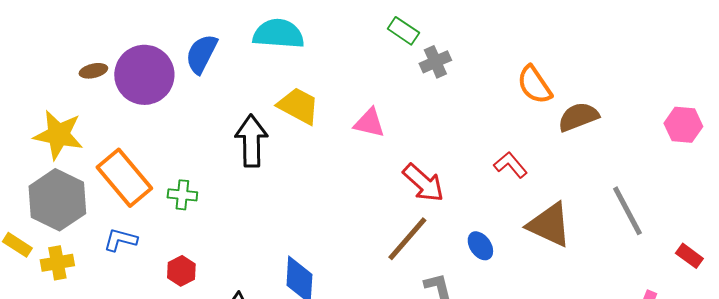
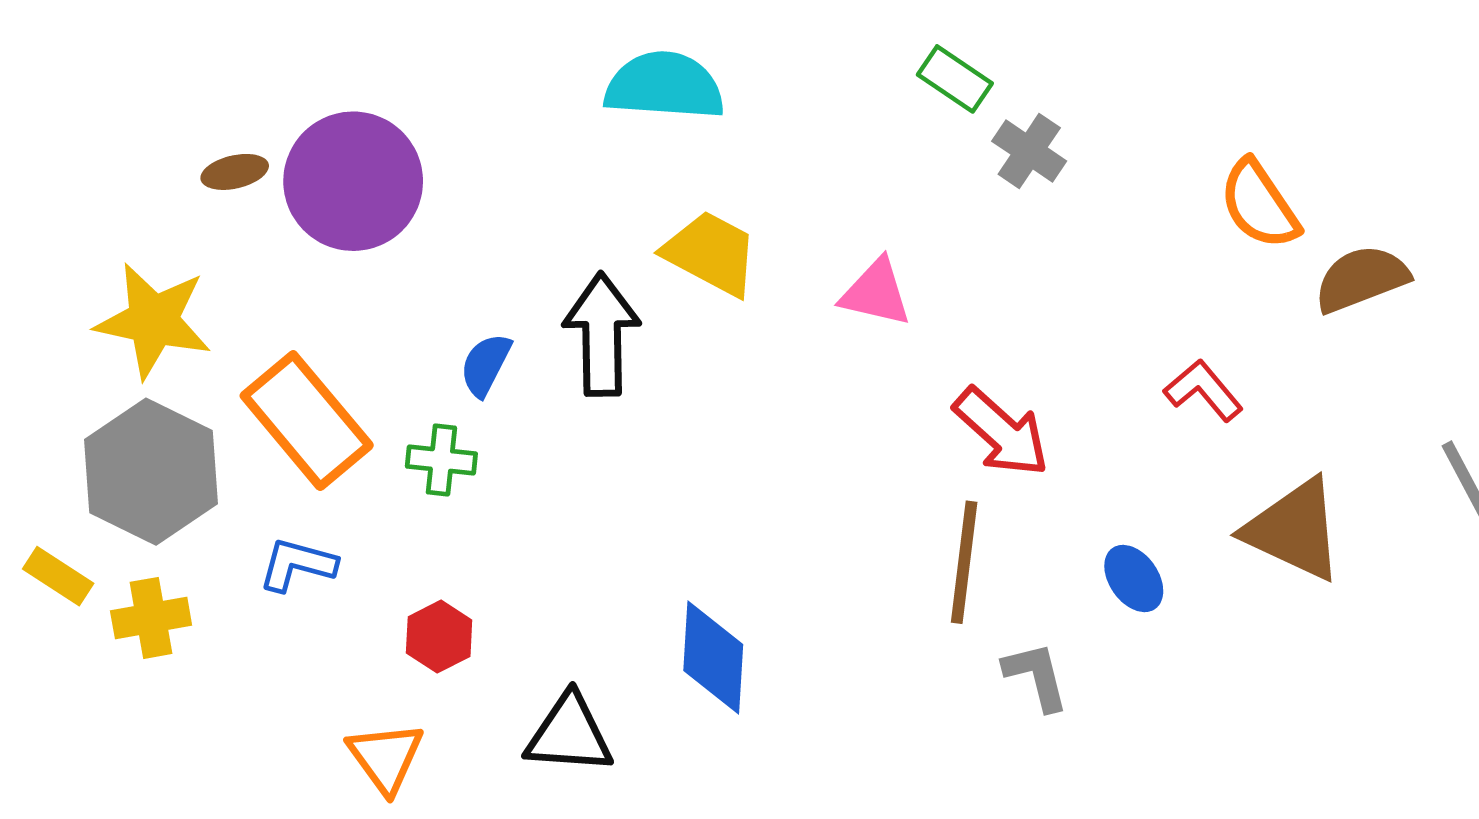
blue semicircle: (201, 54) -> (486, 365), moved, size x0.7
gray cross: (435, 62) -> (1029, 151), turned -32
brown line: (407, 239) -> (964, 562), turned -34

